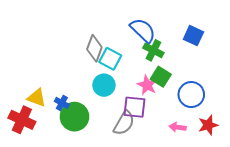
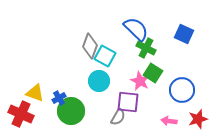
blue cross: (62, 103) -> (59, 98), turned 32
gray semicircle: (124, 123) -> (118, 117), size x0.7

